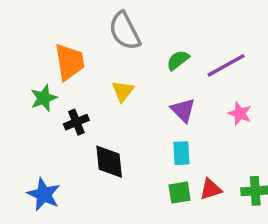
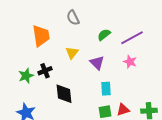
gray semicircle: (125, 31) -> (73, 18), size x0.7
green star: (44, 98) -> (26, 76), moved
purple triangle: (183, 110) -> (97, 63), moved
pink star: (240, 113) -> (130, 62), moved

